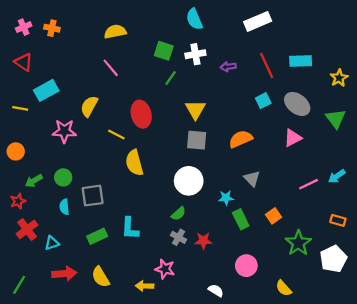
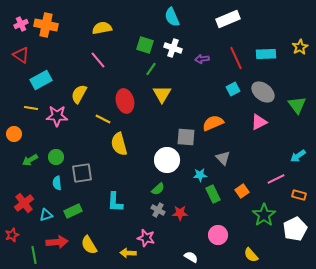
orange cross: (52, 28) -> (46, 25), size x1.6
white cross: (195, 54) -> (173, 48), turned 30
yellow star: (339, 78) -> (300, 47), moved
yellow line: (20, 108) -> (31, 108), moved
yellow triangle: (195, 110) -> (162, 94), moved
gray square: (197, 140) -> (186, 137), moved
pink line: (309, 184) -> (276, 179), moved
red star: (18, 201) -> (12, 235), moved
green rectangle: (97, 236) -> (73, 211), moved
green line: (19, 285) -> (34, 255), moved, turned -42

